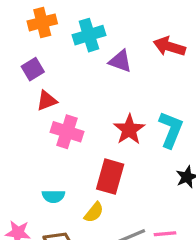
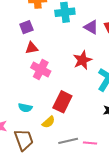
purple triangle: (120, 61) -> (91, 27), moved
red star: (129, 130) -> (82, 60), moved

